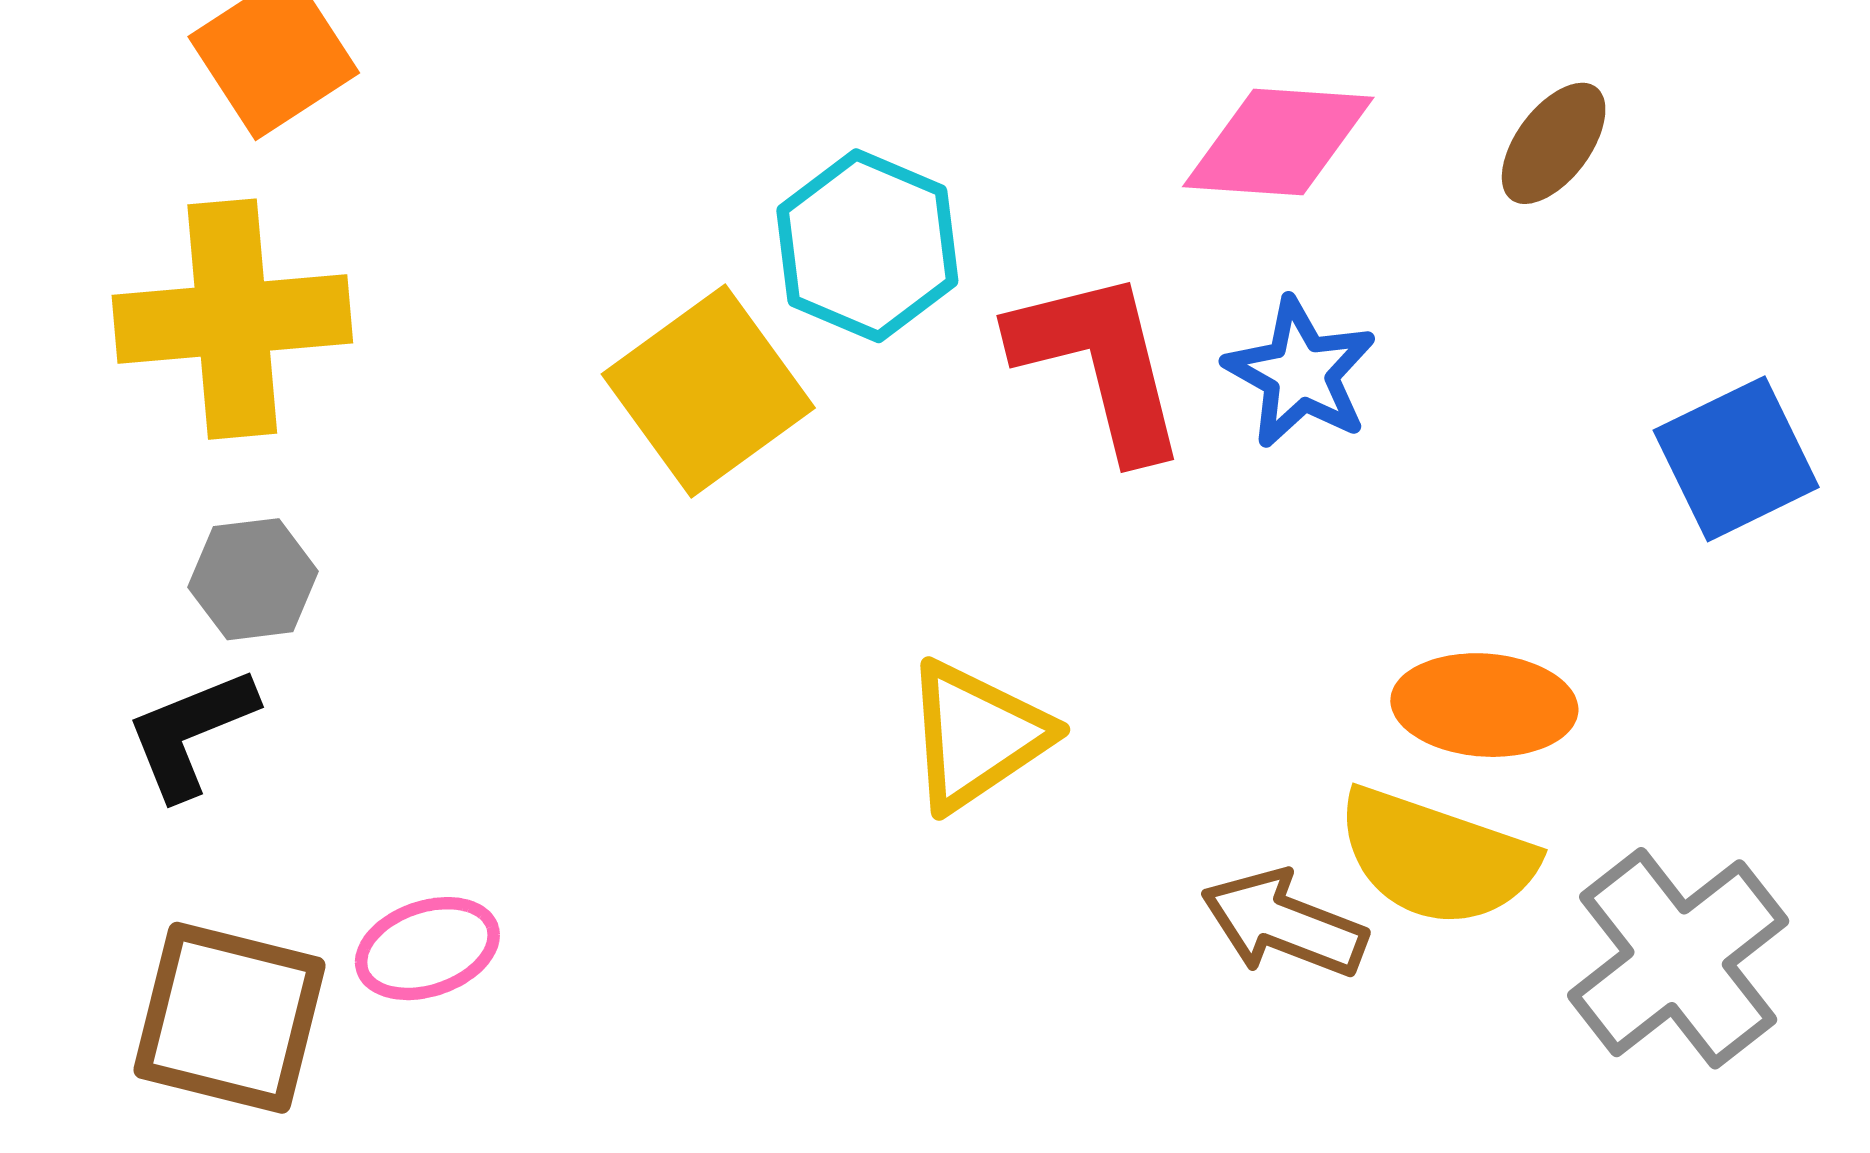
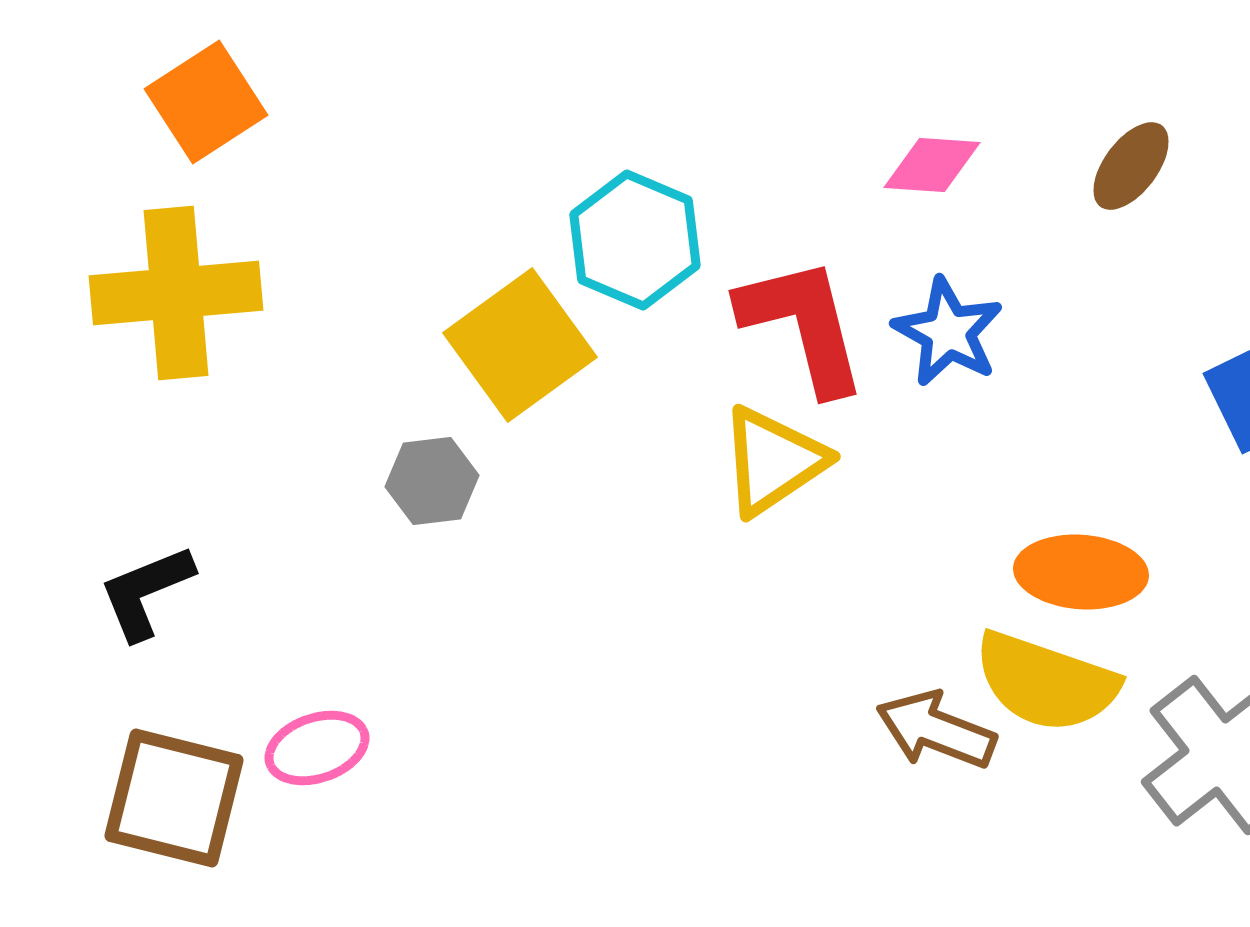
pink diamond: (1278, 142) -> (932, 165), size x0.7
gray hexagon: (253, 579) -> (432, 481), moved
yellow triangle: (977, 736) -> (773, 461), moved

